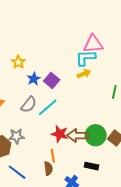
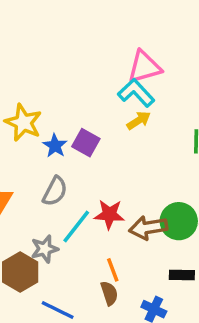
cyan L-shape: (86, 58) -> (136, 93), turned 60
yellow star: (18, 62) -> (23, 123), size x1.5
cyan line: (48, 107) -> (76, 227), moved
red star: (60, 134) -> (109, 214), moved

